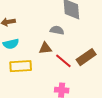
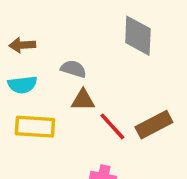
gray semicircle: (57, 30) -> (73, 69), moved

